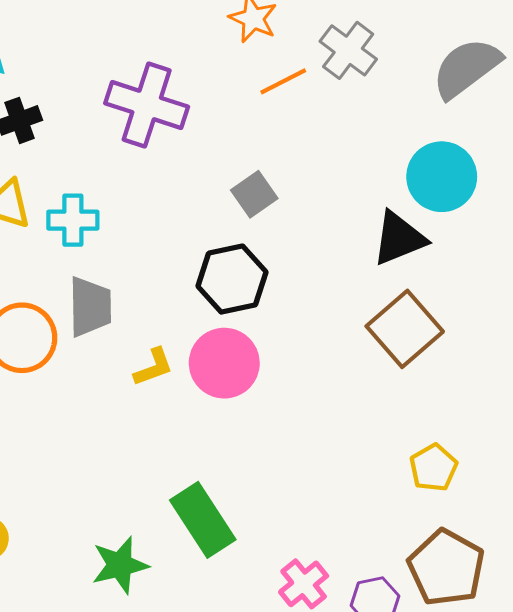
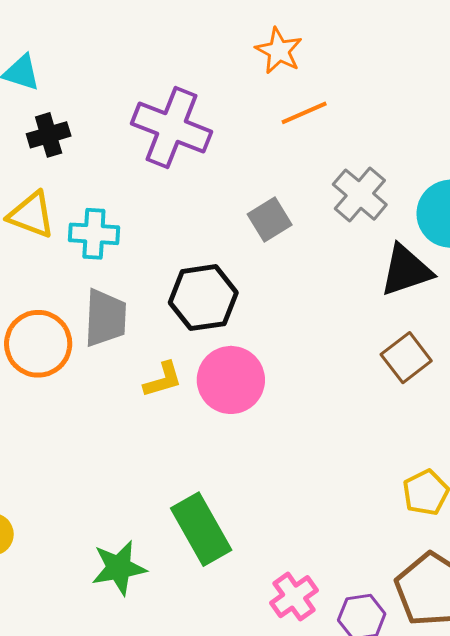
gray cross: (348, 50) -> (360, 195), moved
black hexagon: (232, 279) -> (203, 298), moved
brown square: (405, 329) -> (406, 358), size x0.7

